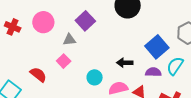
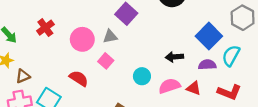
pink circle: (43, 22) -> (82, 39), moved
red cross: (13, 27) -> (45, 28), turned 35

